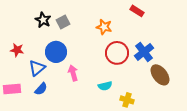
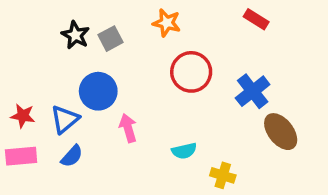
red rectangle: (137, 11) -> (256, 19), moved
orange star: (104, 27) -> (167, 23), moved
red star: (17, 50) -> (23, 116), moved
red circle: (117, 53) -> (191, 72), moved

